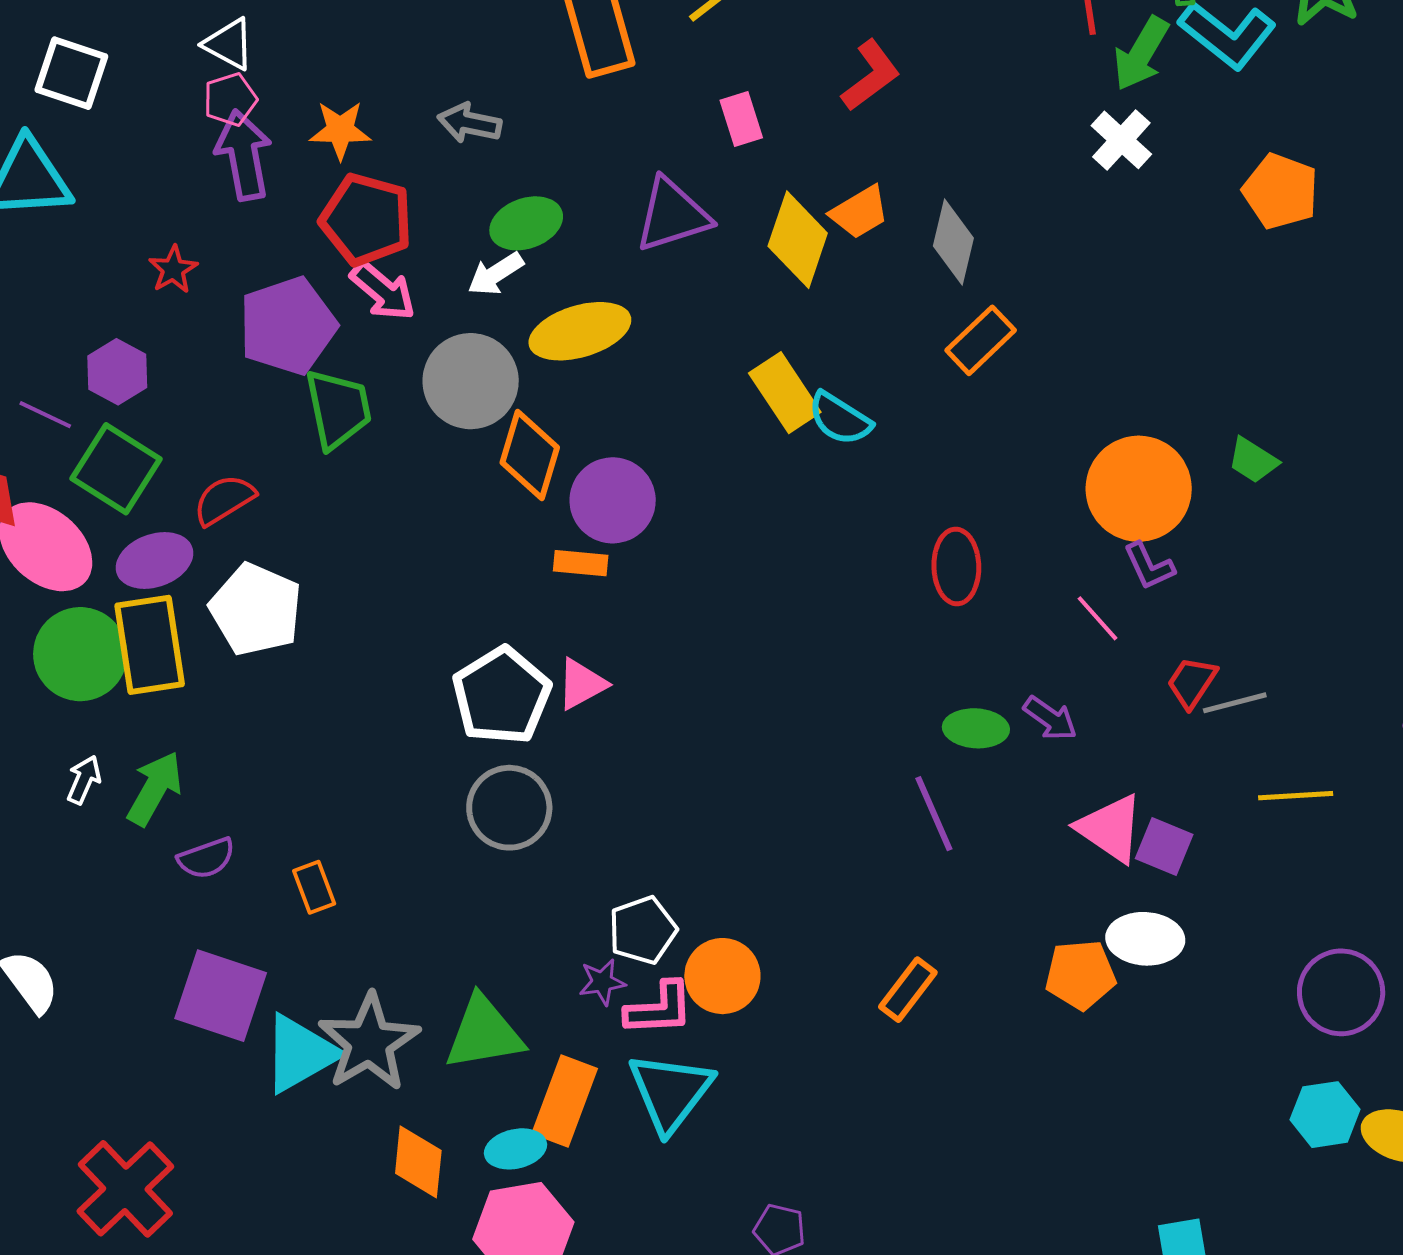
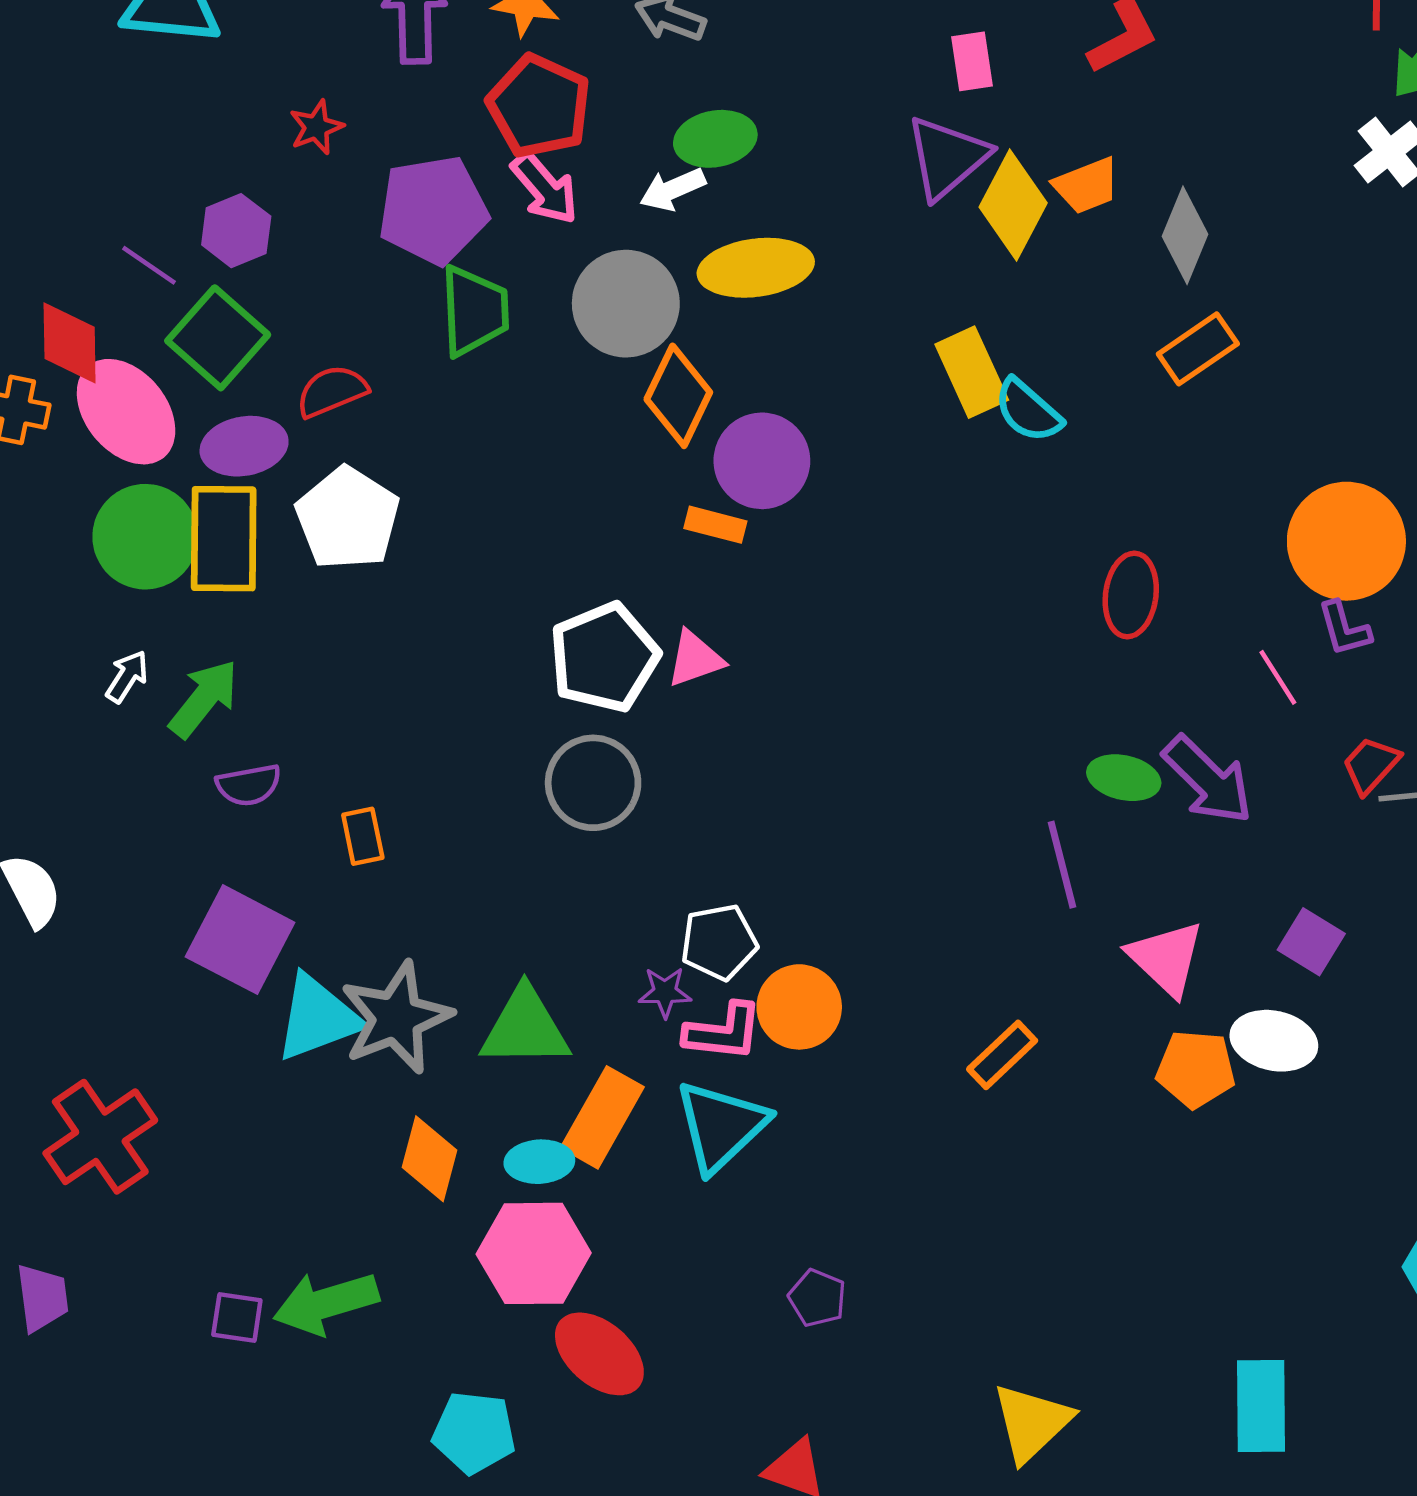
purple triangle: (672, 215) -> (947, 157), moved, turned -32
purple arrow: (1050, 718) -> (1208, 780), size x1.6
pink triangle: (1110, 828) -> (1166, 958), moved

